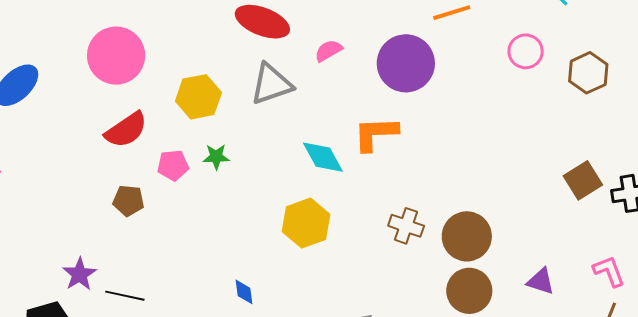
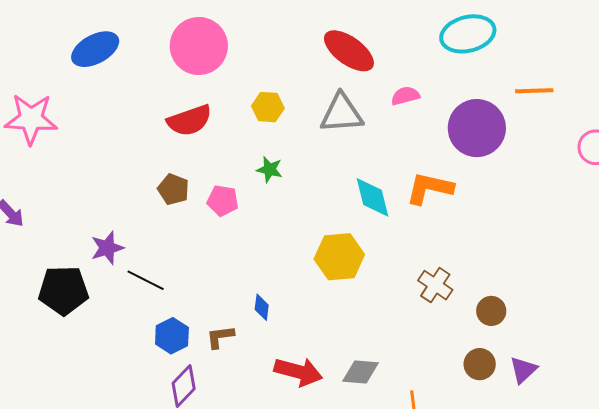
yellow hexagon: (198, 97) -> (268, 107), size x0.7
pink pentagon: (173, 165) -> (223, 201), moved
brown circle: (467, 236) -> (491, 311), size x0.6
purple triangle: (541, 281) -> (523, 370), moved, turned 44
brown circle: (469, 291) -> (480, 364), size x0.7

